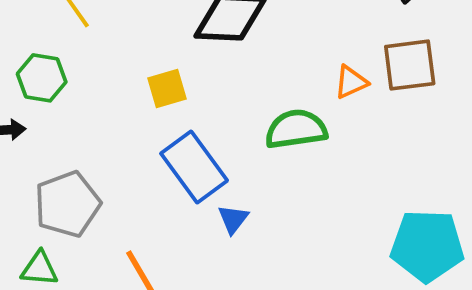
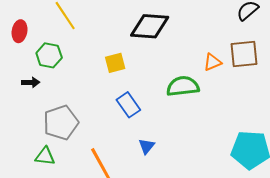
blue rectangle: (194, 167) -> (128, 105), size x0.7
blue triangle: (233, 219) -> (147, 146), moved

